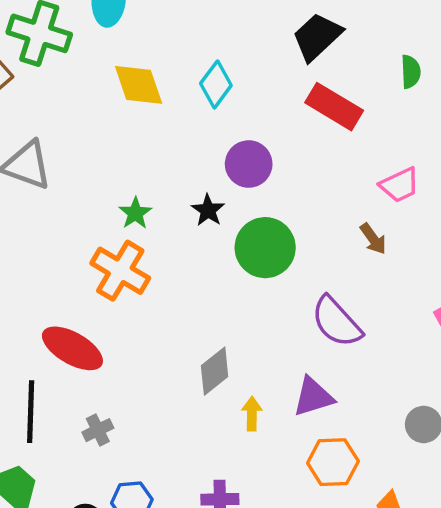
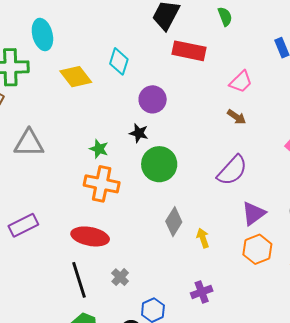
green circle: (265, 248) -> (159, 164), moved
purple semicircle: (337, 322) -> (232, 170), turned -76
purple triangle: (313, 397) -> (254, 213), moved

